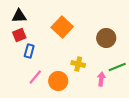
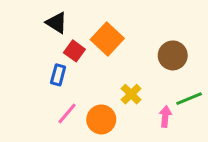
black triangle: (19, 16) -> (57, 23), moved, turned 35
red square: (19, 35) -> (74, 51), moved, turned -32
yellow cross: (78, 64) -> (131, 94), turned 32

